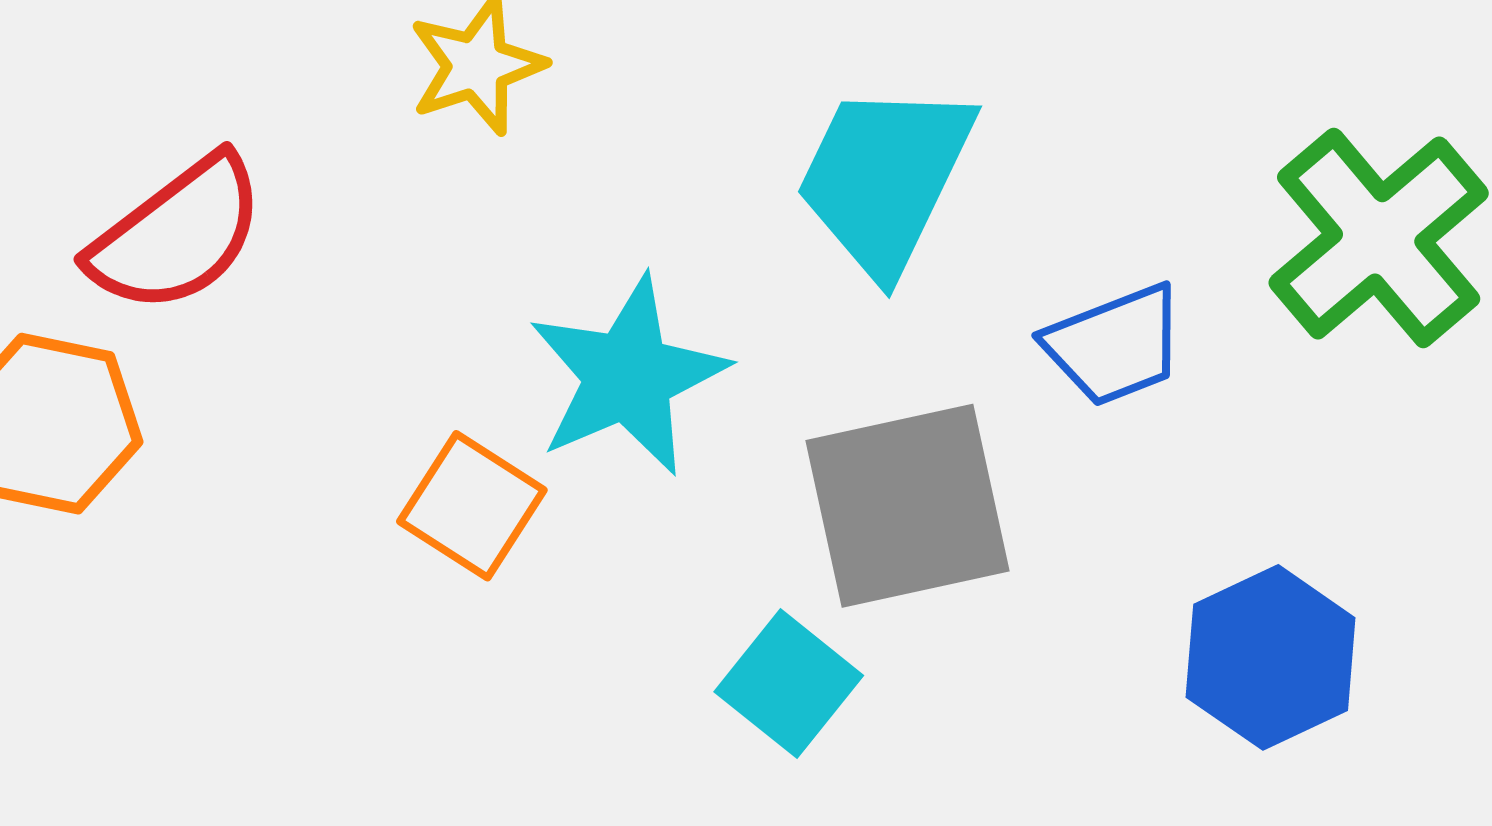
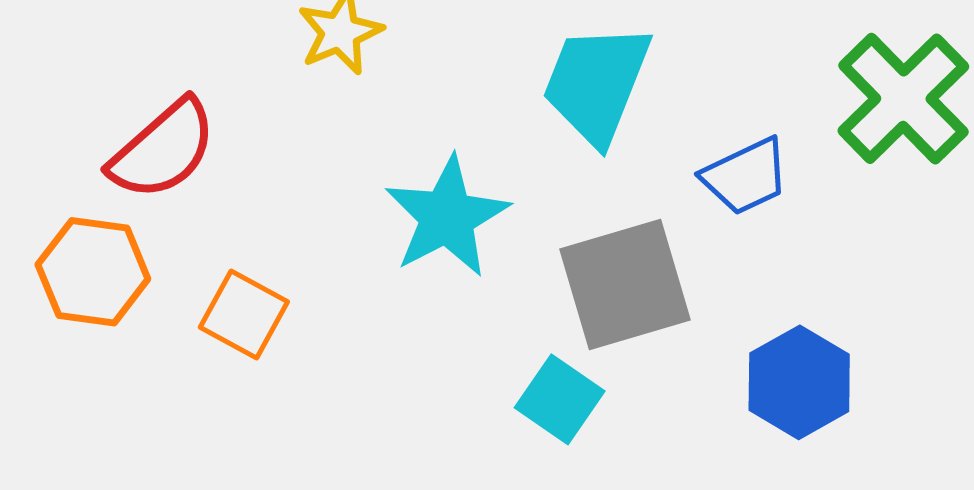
orange square: (472, 506) -> (244, 314), moved
blue hexagon: (1271, 657) -> (799, 382), moved

